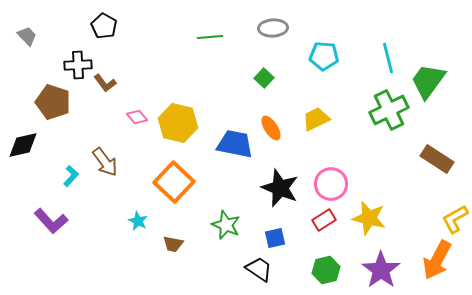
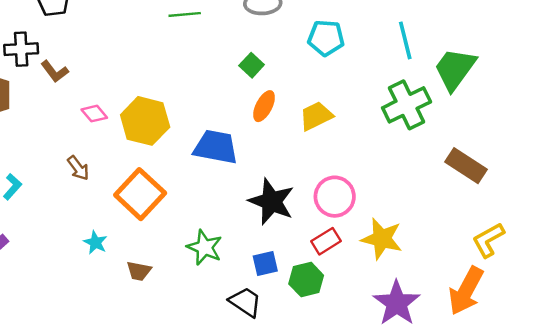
orange ellipse: (271, 128) -> (264, 106), moved, turned 60
brown arrow: (105, 162) -> (78, 168), moved, size x0.7
green hexagon: (326, 270) -> (306, 280), moved

